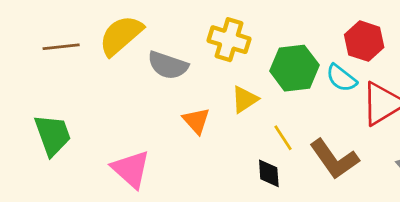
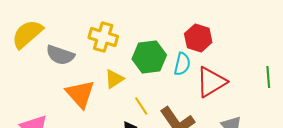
cyan semicircle: (341, 78) -> (182, 64), turned -115
orange triangle: (196, 121) -> (80, 94), size x1.5

